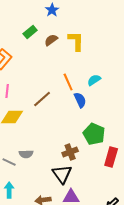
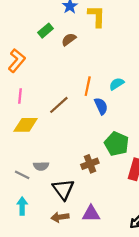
yellow L-shape: (76, 41) -> (97, 16), moved
orange line: (68, 82) -> (88, 86), turned 36
black triangle: (62, 174) -> (63, 189), moved

